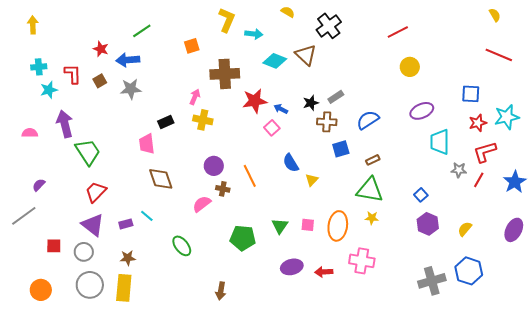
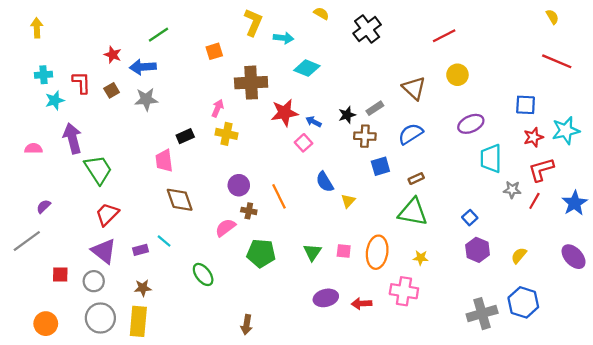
brown triangle: (306, 55) -> (414, 88), moved
yellow star: (372, 218) -> (421, 258), moved
purple ellipse: (514, 230) -> (574, 257), turned -70
green pentagon: (243, 238) -> (261, 253), moved

